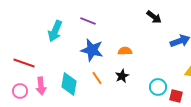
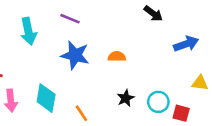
cyan arrow: (55, 31) -> (28, 31), turned -35
black star: (122, 76) -> (126, 98), moved
orange line: (97, 78) -> (81, 113), moved

